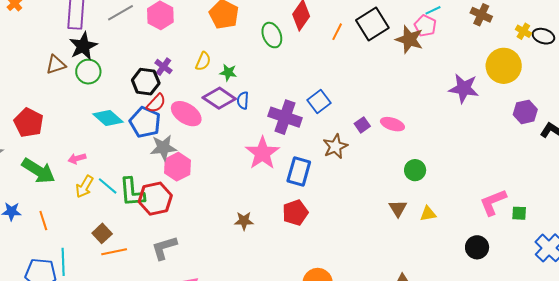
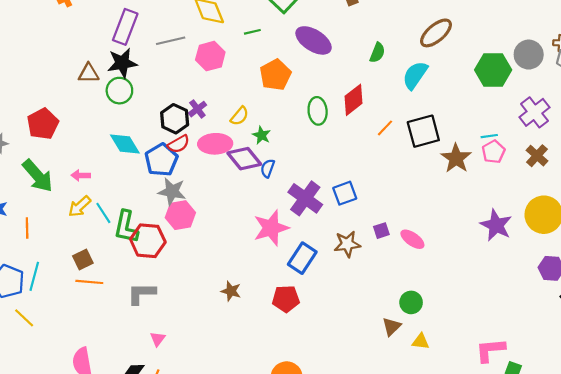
pink pentagon: (425, 26) -> (493, 152), moved
pink ellipse: (186, 114) -> (215, 144), moved, turned -52
green circle: (415, 170) -> (411, 302), moved

